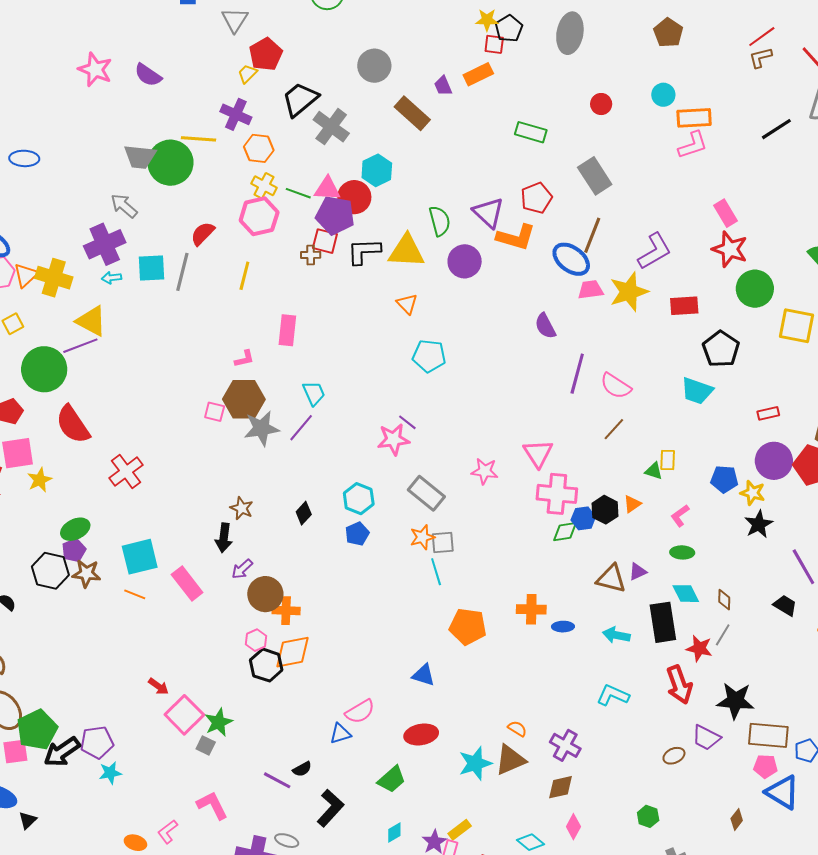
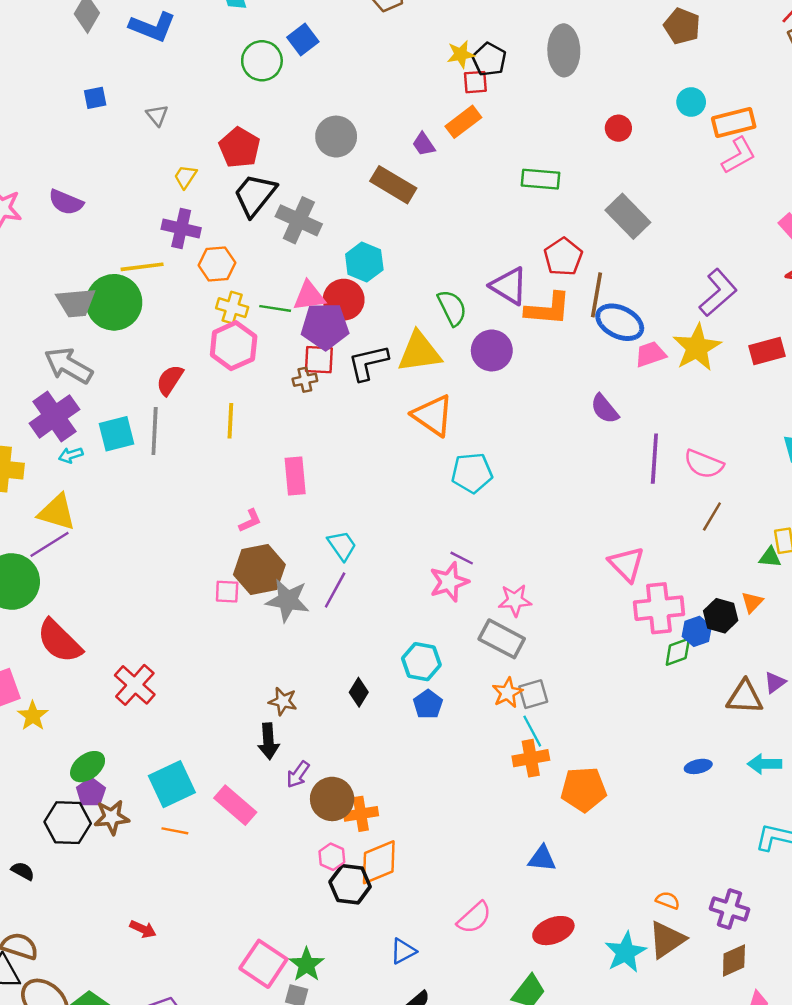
gray triangle: (235, 20) -> (157, 115), size x0.7
red pentagon: (266, 54) -> (239, 148), moved
gray arrow: (124, 206) -> (68, 366), size x1.4
brown line: (592, 235) -> (597, 295), moved
orange triangle: (407, 304) -> (433, 415), size x1.6
gray star: (262, 428) -> (288, 600), turned 30
pink star: (485, 471) -> (515, 600), moved
orange cross: (531, 609) -> (531, 758), moved
red arrow: (158, 686) -> (143, 929), moved
blue triangle: (340, 734) -> (403, 951), moved

